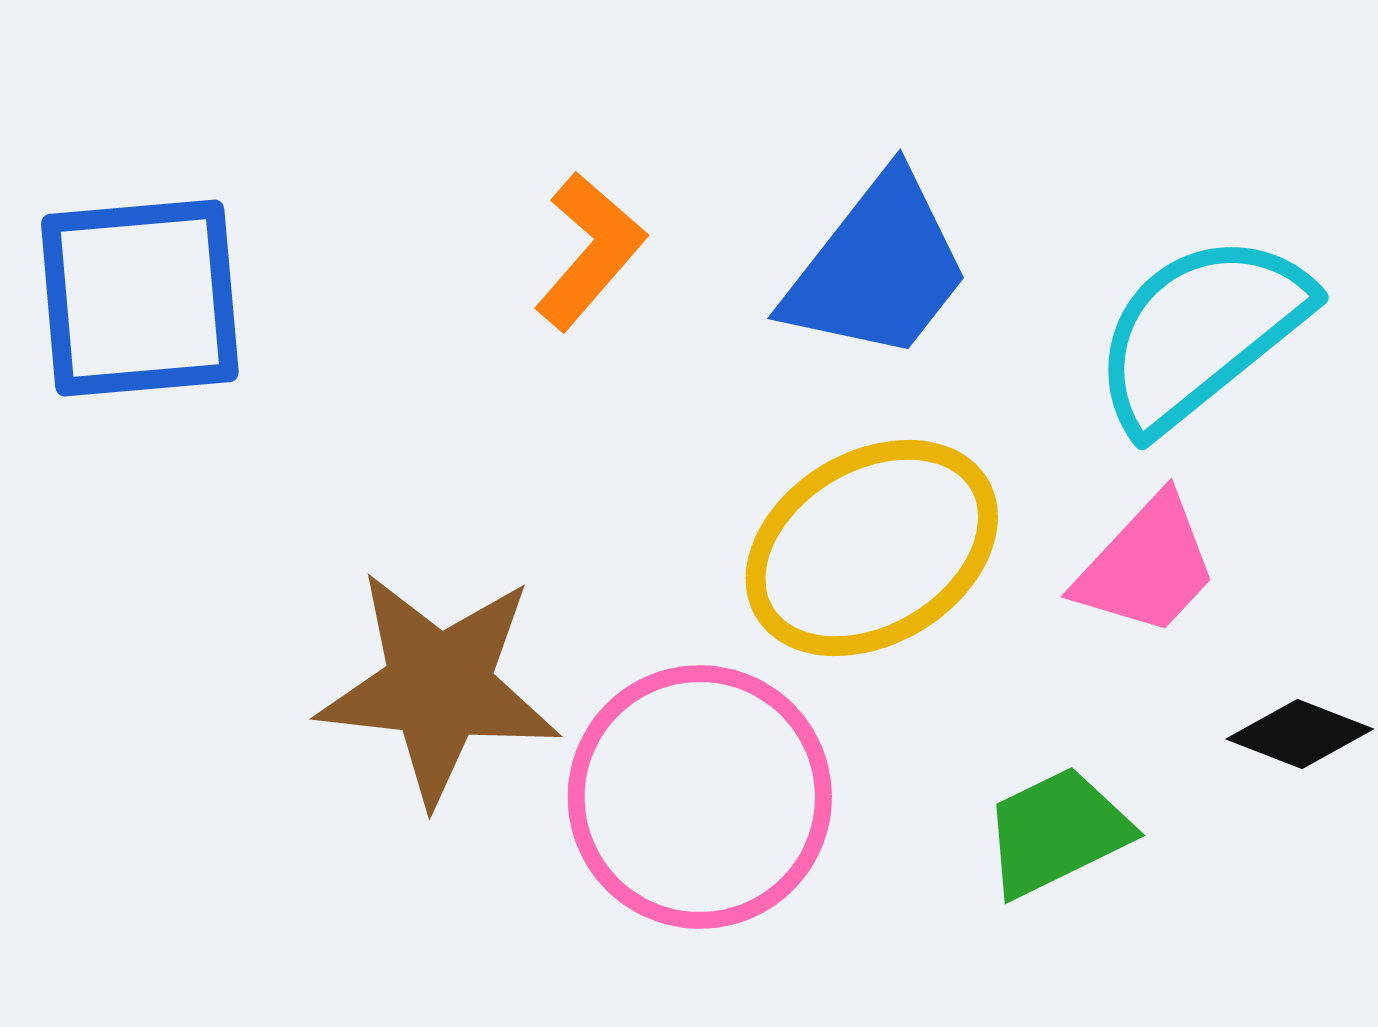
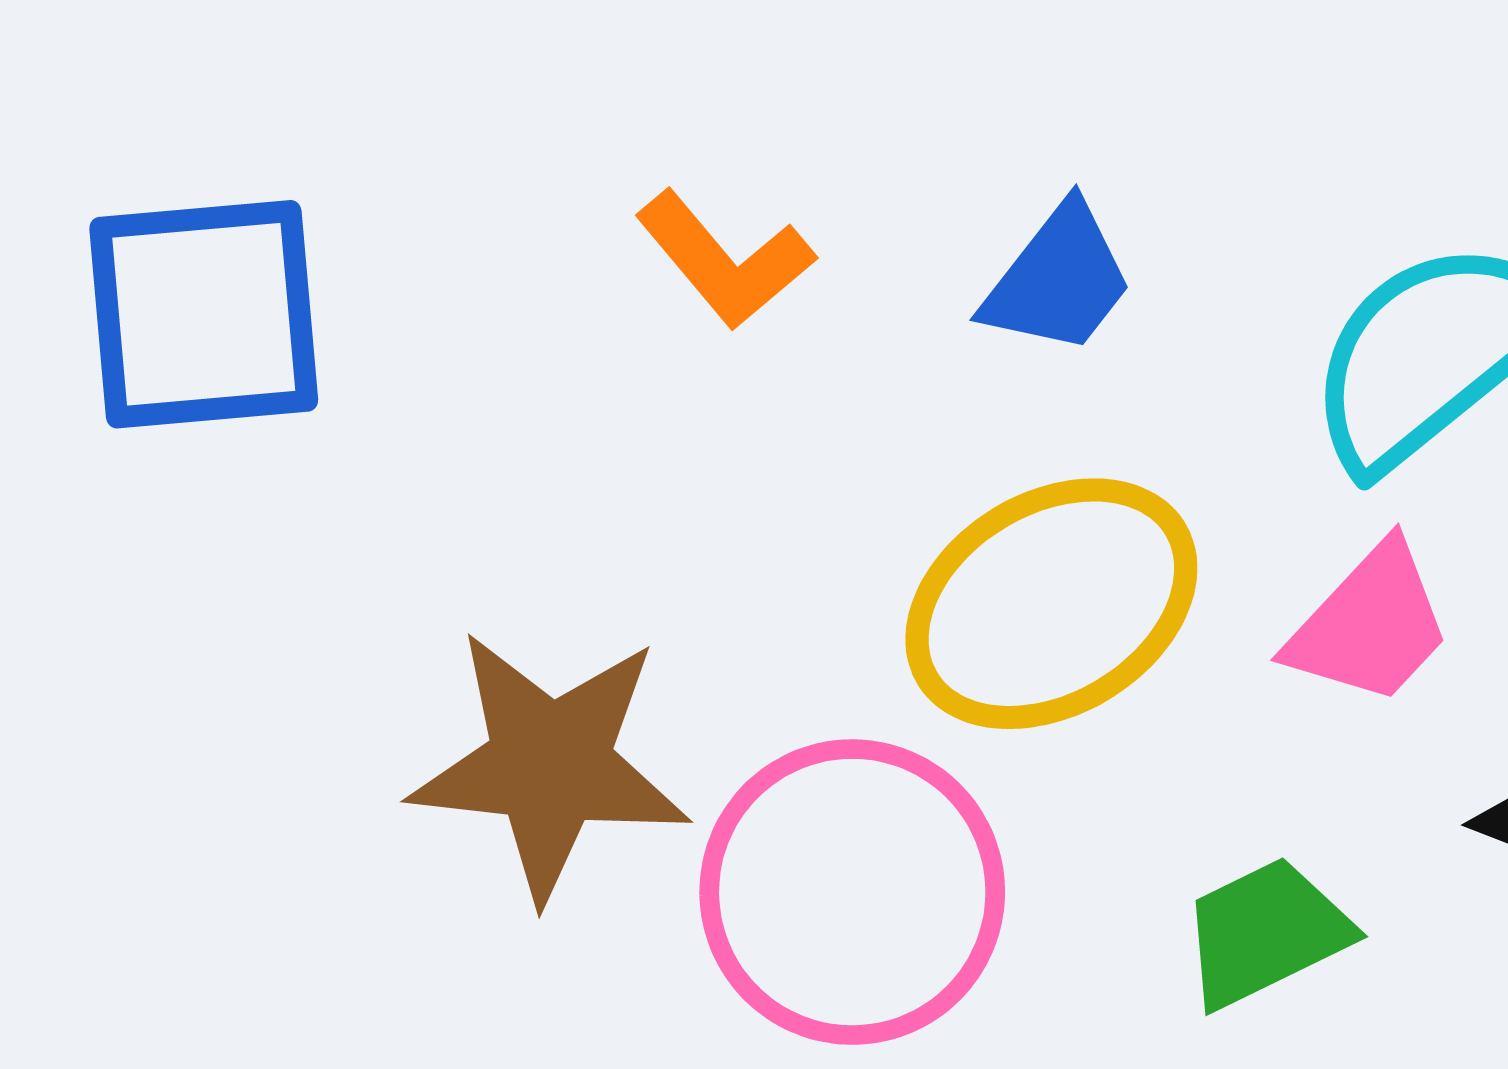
orange L-shape: (590, 251) -> (725, 260), turned 99
blue trapezoid: (878, 268) -> (1058, 280), size x0.7

